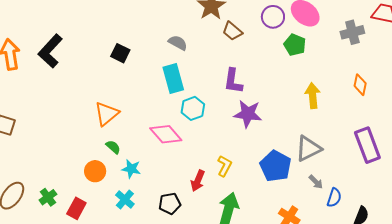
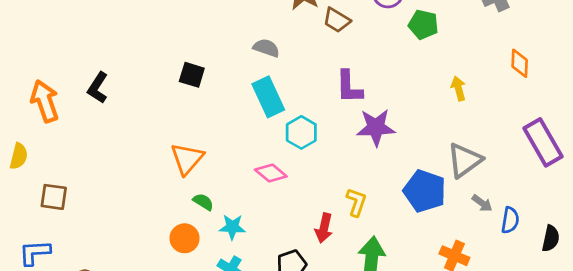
black L-shape: (50, 51) -> (98, 88), size x0.7
yellow arrow: (313, 96) -> (458, 89), size x0.7
pink diamond: (166, 134) -> (271, 173), size x0.7

